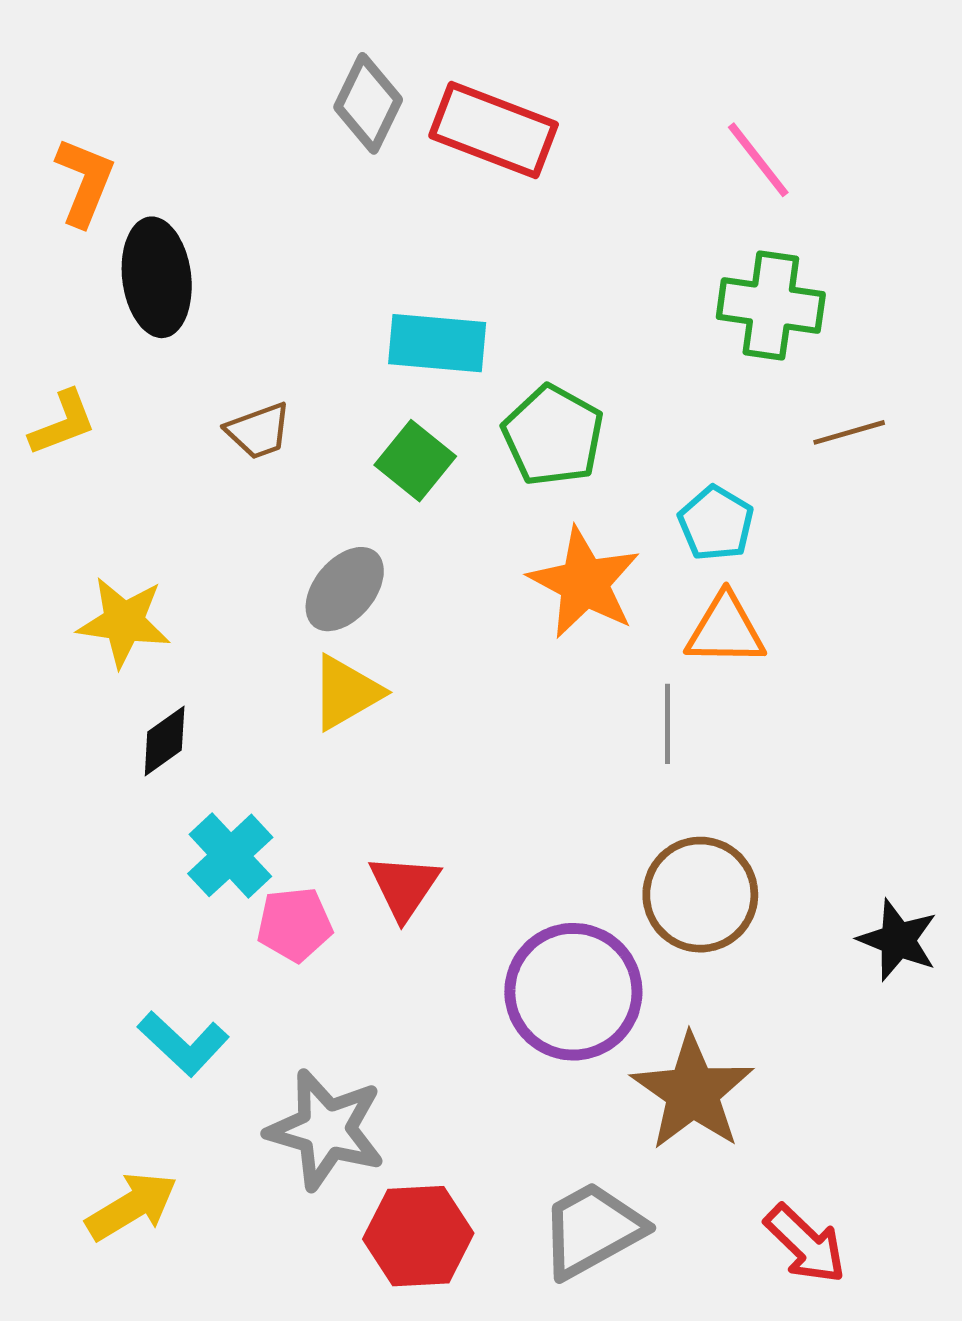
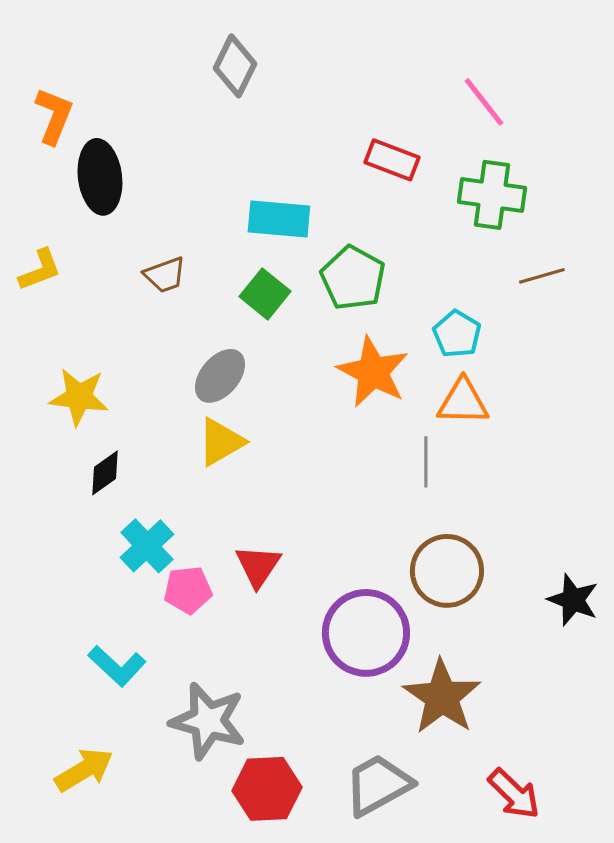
red rectangle: (494, 130) -> (392, 160), moved, size x0.7

